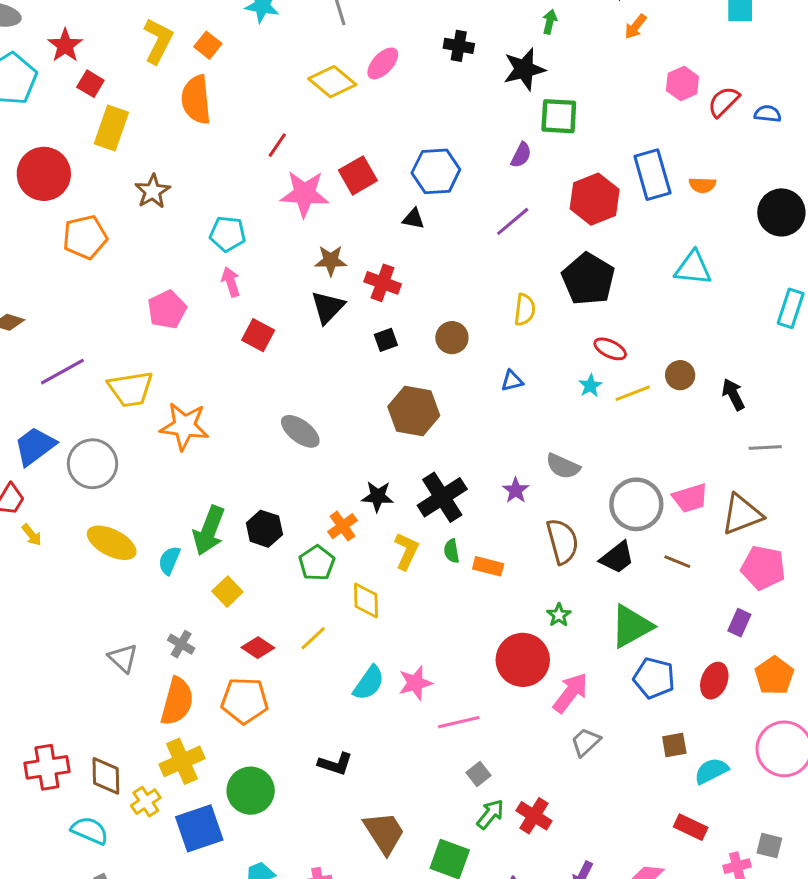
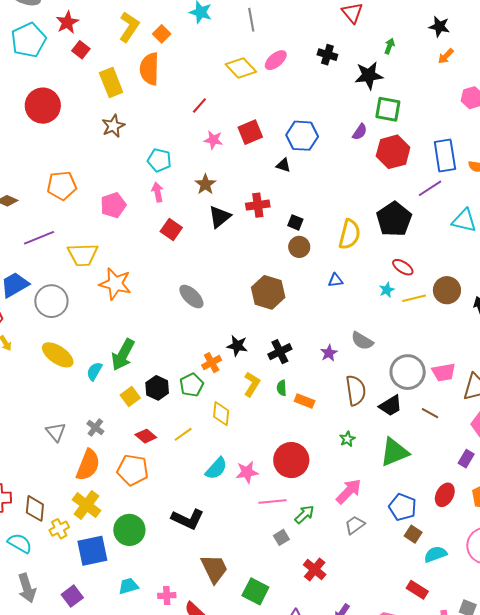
yellow rectangle: (111, 128) -> (111, 83), moved, turned -48
pink star: (304, 194) -> (213, 140), size x0.6
red hexagon: (595, 199) -> (393, 152), moved
purple line: (513, 221) -> (430, 188), moved
orange pentagon: (85, 237) -> (62, 186), moved
brown star: (331, 261) -> (205, 184), moved, turned 30
red cross: (383, 283) -> (258, 205), turned -35
yellow semicircle: (525, 310) -> (350, 234), size x1.4
black square: (386, 340) -> (295, 222), moved, turned 35
brown circle: (680, 375) -> (447, 290), size x1.4
black cross: (442, 497) -> (280, 352), size x0.7
black hexagon: (264, 529) -> (157, 388), moved
red circle: (523, 660) -> (291, 460), moved
blue pentagon: (654, 678) -> (403, 507), moved
brown square: (674, 745) -> (413, 534), turned 36
yellow cross: (182, 761) -> (86, 505), turned -36
black L-shape: (335, 764) -> (188, 519), size x1.4
green arrow: (490, 814) -> (304, 514), moved

